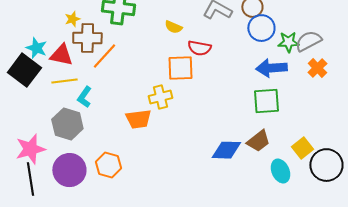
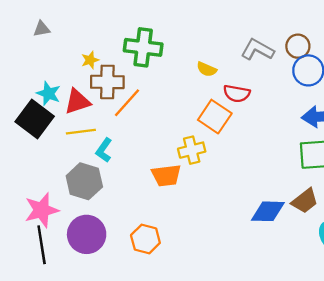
red triangle: (61, 55) -> (77, 102), turned -30
orange square: (180, 68) -> (215, 117), turned 36
orange hexagon: (108, 165) -> (145, 239), moved

